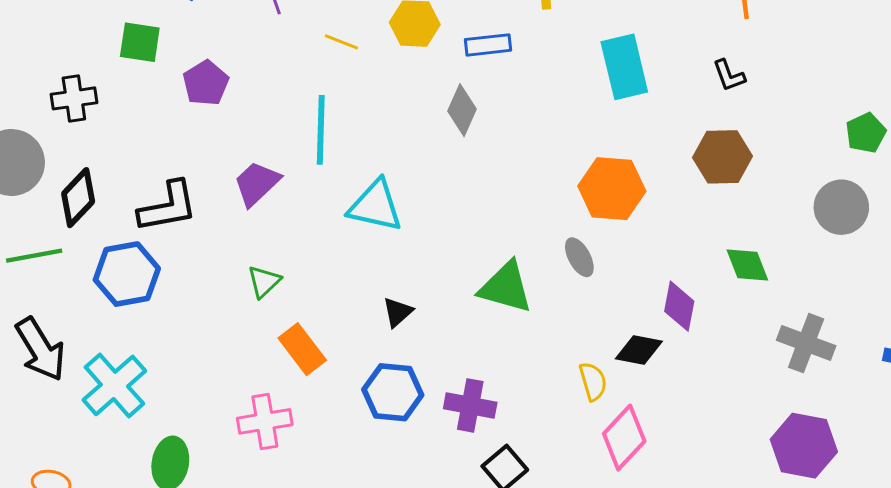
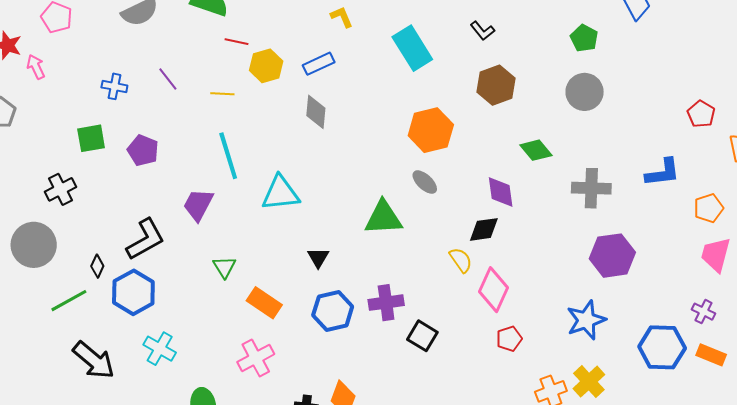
black diamond: (78, 198) -> (97, 266), moved, size x0.6
cyan cross: (114, 385) -> (160, 349), moved, size x0.7

